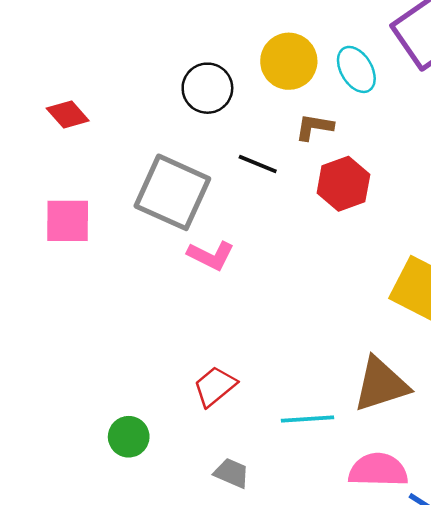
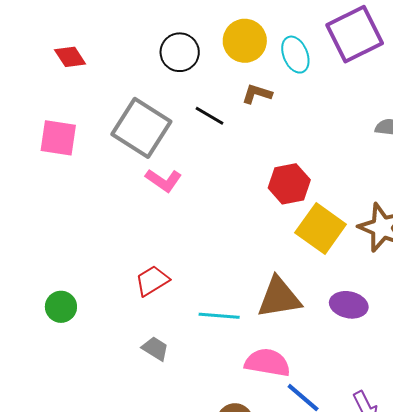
red hexagon: (343, 184) -> (289, 184), moved
green circle: (129, 437) -> (61, 307), moved

